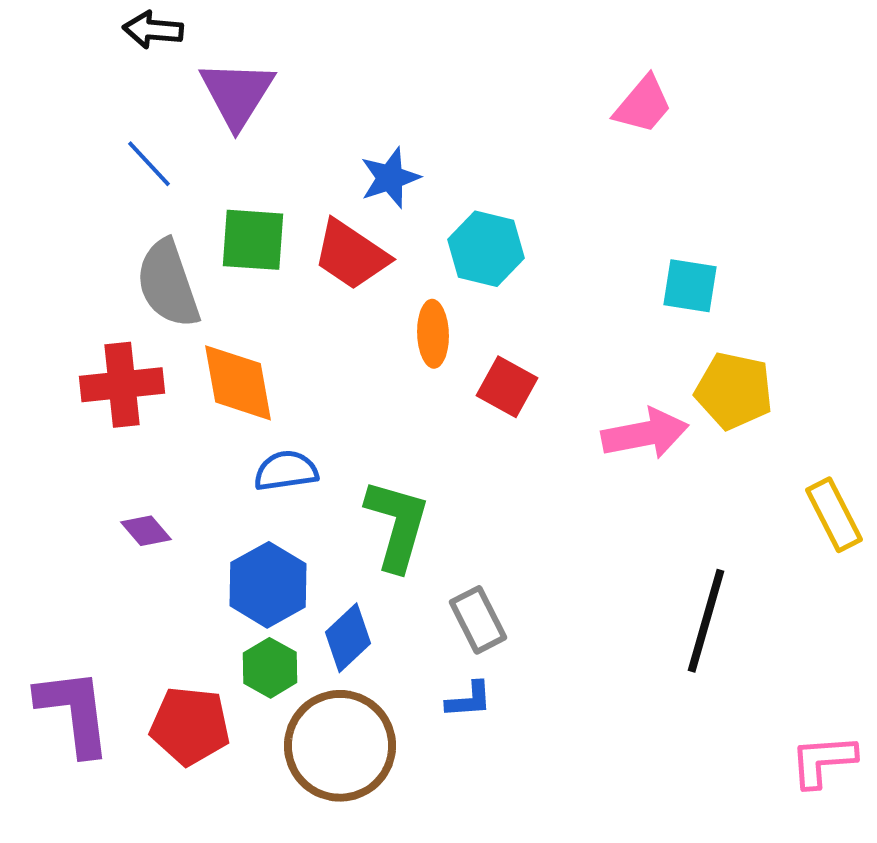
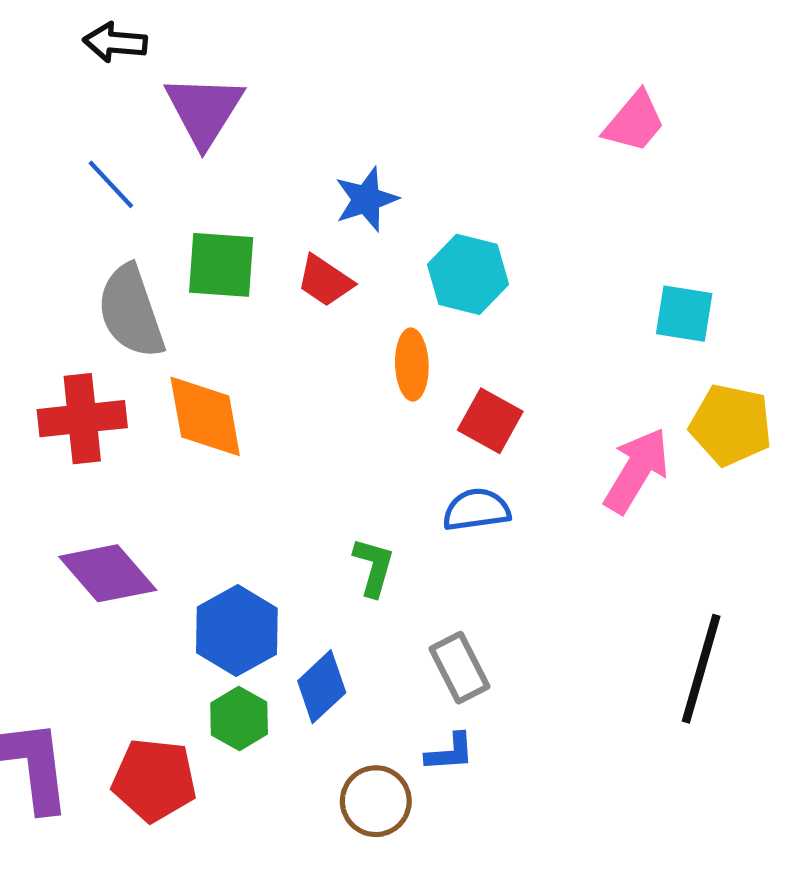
red trapezoid: (351, 255) -> (325, 281), size x0.7
pink arrow: (645, 434) -> (636, 471), turned -48
blue semicircle: (286, 471) -> (476, 510), moved
green L-shape: (397, 525) -> (374, 567), size x0.6
purple diamond: (146, 531) -> (108, 573), size x1.8
brown circle: (340, 746) -> (376, 801), moved, size x0.6

